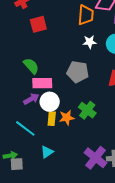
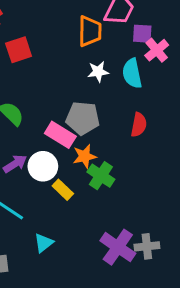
pink rectangle: (42, 83) -> (60, 135), moved, turned 36
orange star: (67, 118) -> (85, 156), moved
yellow rectangle: (52, 119) -> (63, 190), moved, turned -48

